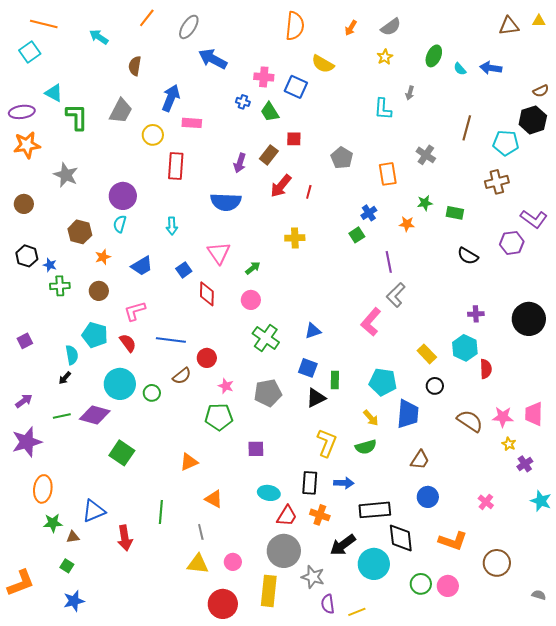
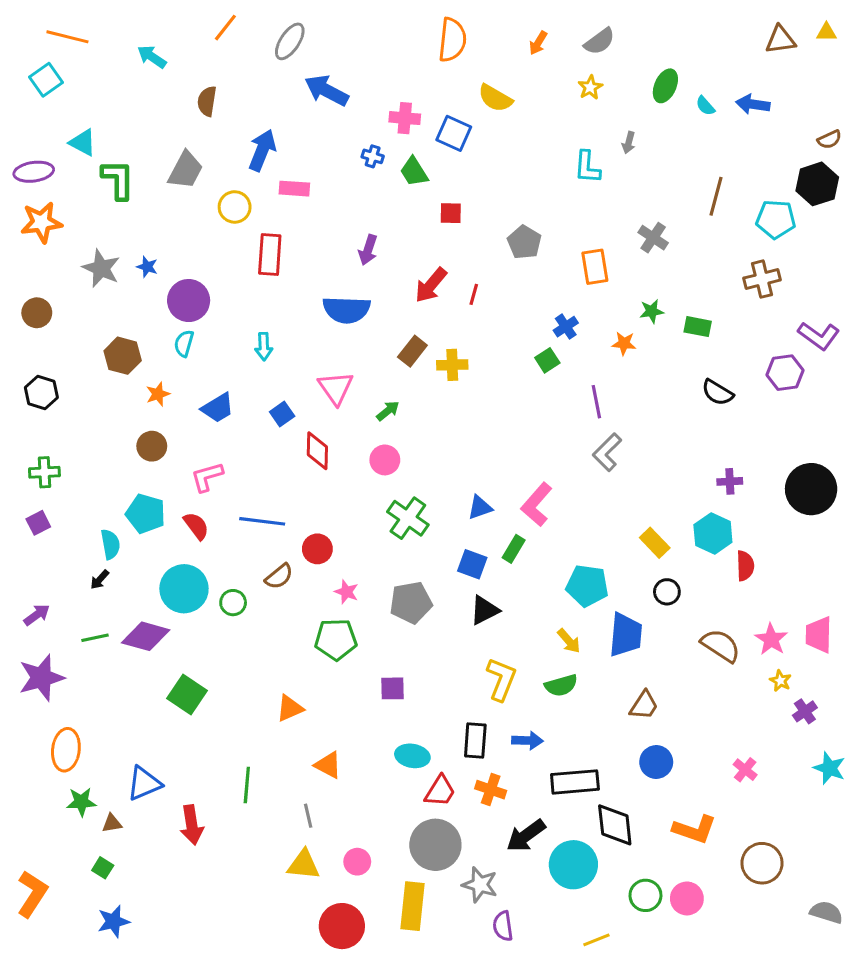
brown rectangle: (269, 155) -> (412, 351), moved
blue star: (50, 265) -> (147, 267), moved
green cross: (60, 286) -> (44, 472), moved
pink L-shape: (371, 322) -> (537, 504), moved
green rectangle: (335, 380) -> (514, 549), moved, turned 30
pink star: (503, 417) -> (771, 639), turned 30
orange L-shape: (21, 583) -> (32, 894), turned -36
gray semicircle: (539, 595) -> (826, 912), size x1.5
yellow line: (357, 612) -> (596, 940), moved

